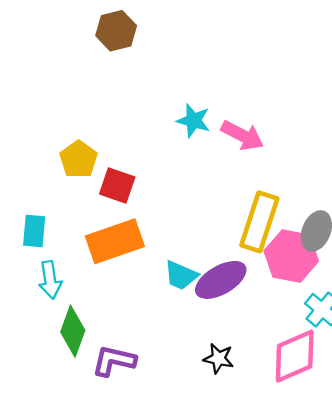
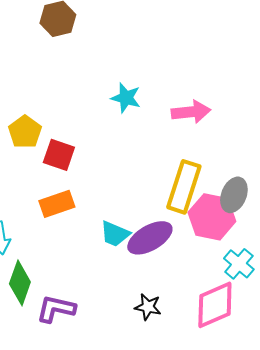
pink arrow: (242, 135) -> (191, 112), moved, turned -33
orange rectangle: (115, 241) -> (57, 204), size x0.7

